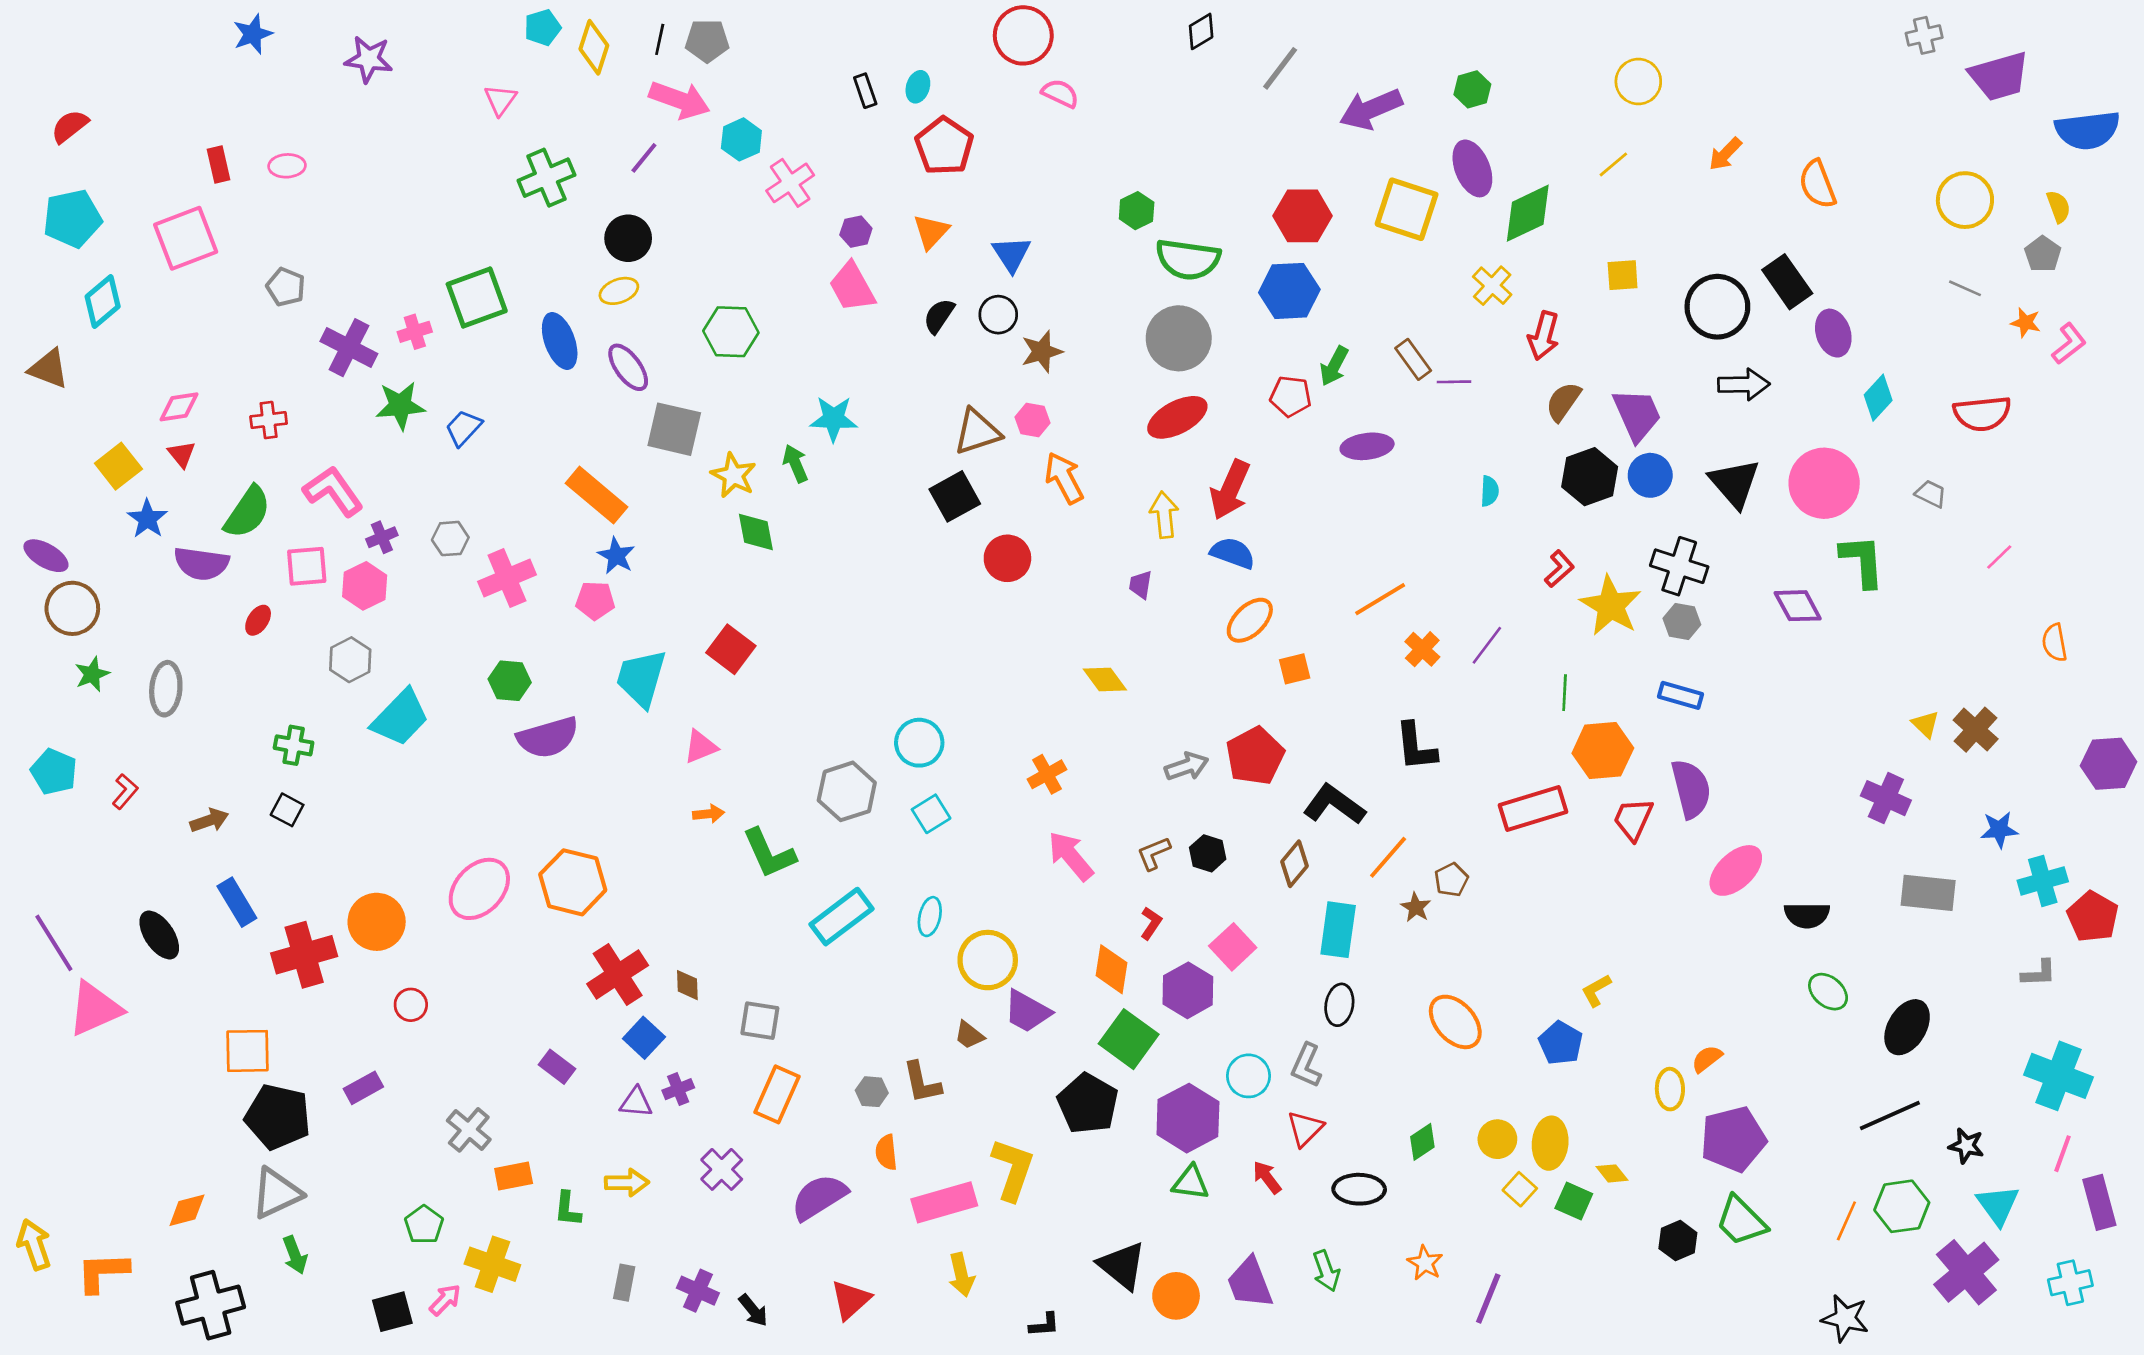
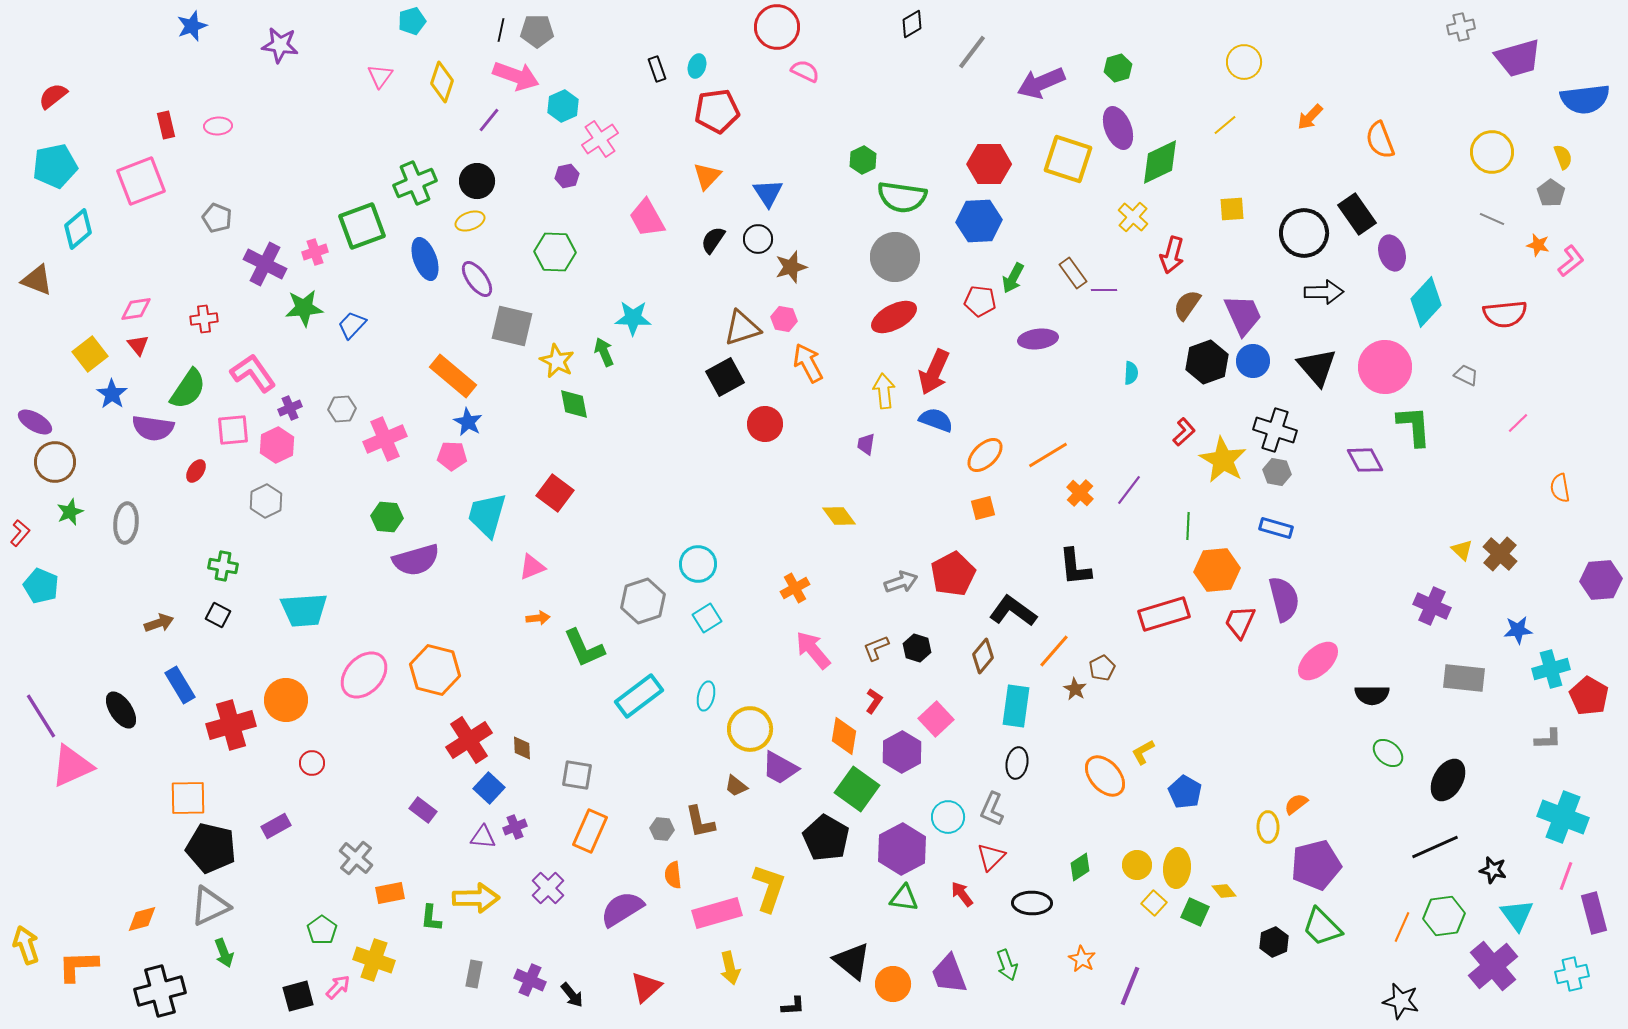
yellow diamond: (594, 47) -> (442, 82), moved
red pentagon: (944, 146) -> (717, 111), turned 30
green cross: (546, 178) -> (415, 183), moved
purple hexagon: (856, 232) -> (567, 176), moved
cyan diamond: (1878, 398) -> (1426, 302), size x1.4
orange ellipse: (1250, 620) -> (985, 455), moved
cyan trapezoid: (400, 718) -> (304, 610), moved, turned 42
red L-shape: (125, 791) -> (20, 533), moved
yellow L-shape: (1596, 990) -> (1143, 752), moved
yellow arrow: (627, 1183) -> (476, 898), size x1.4

